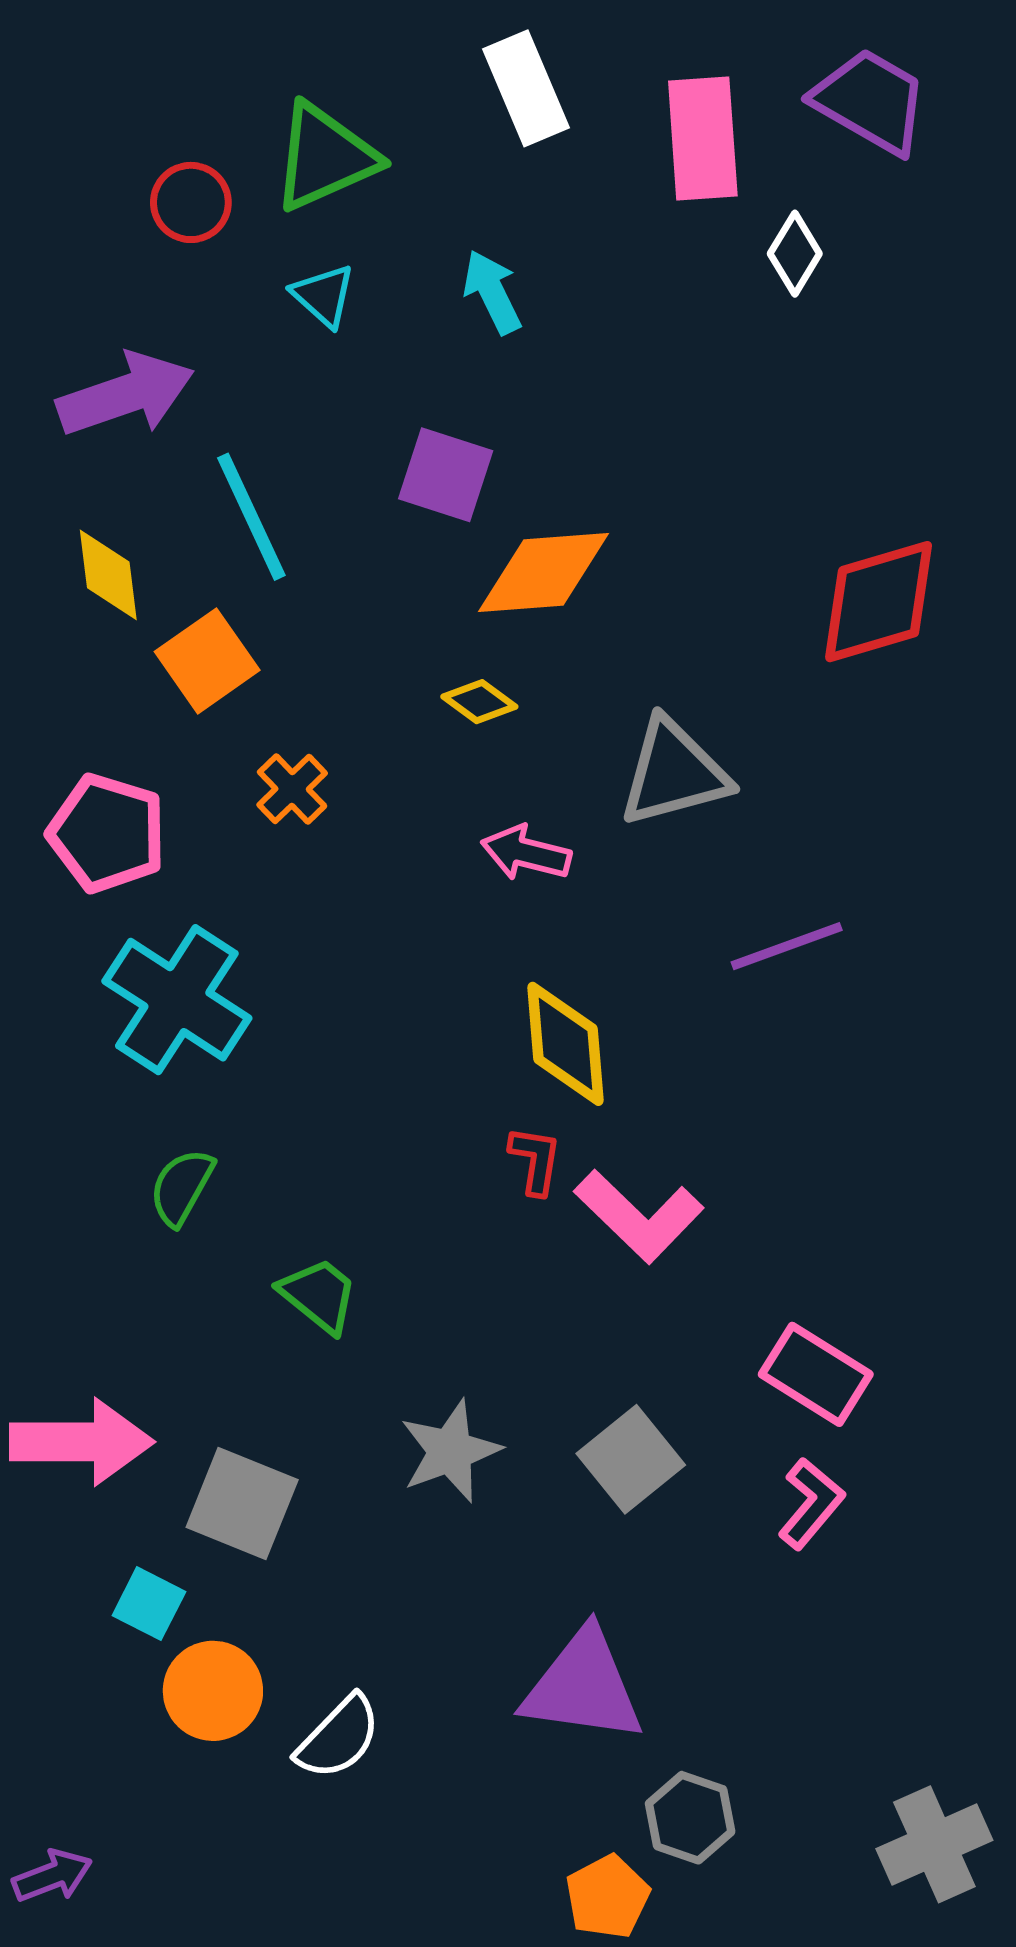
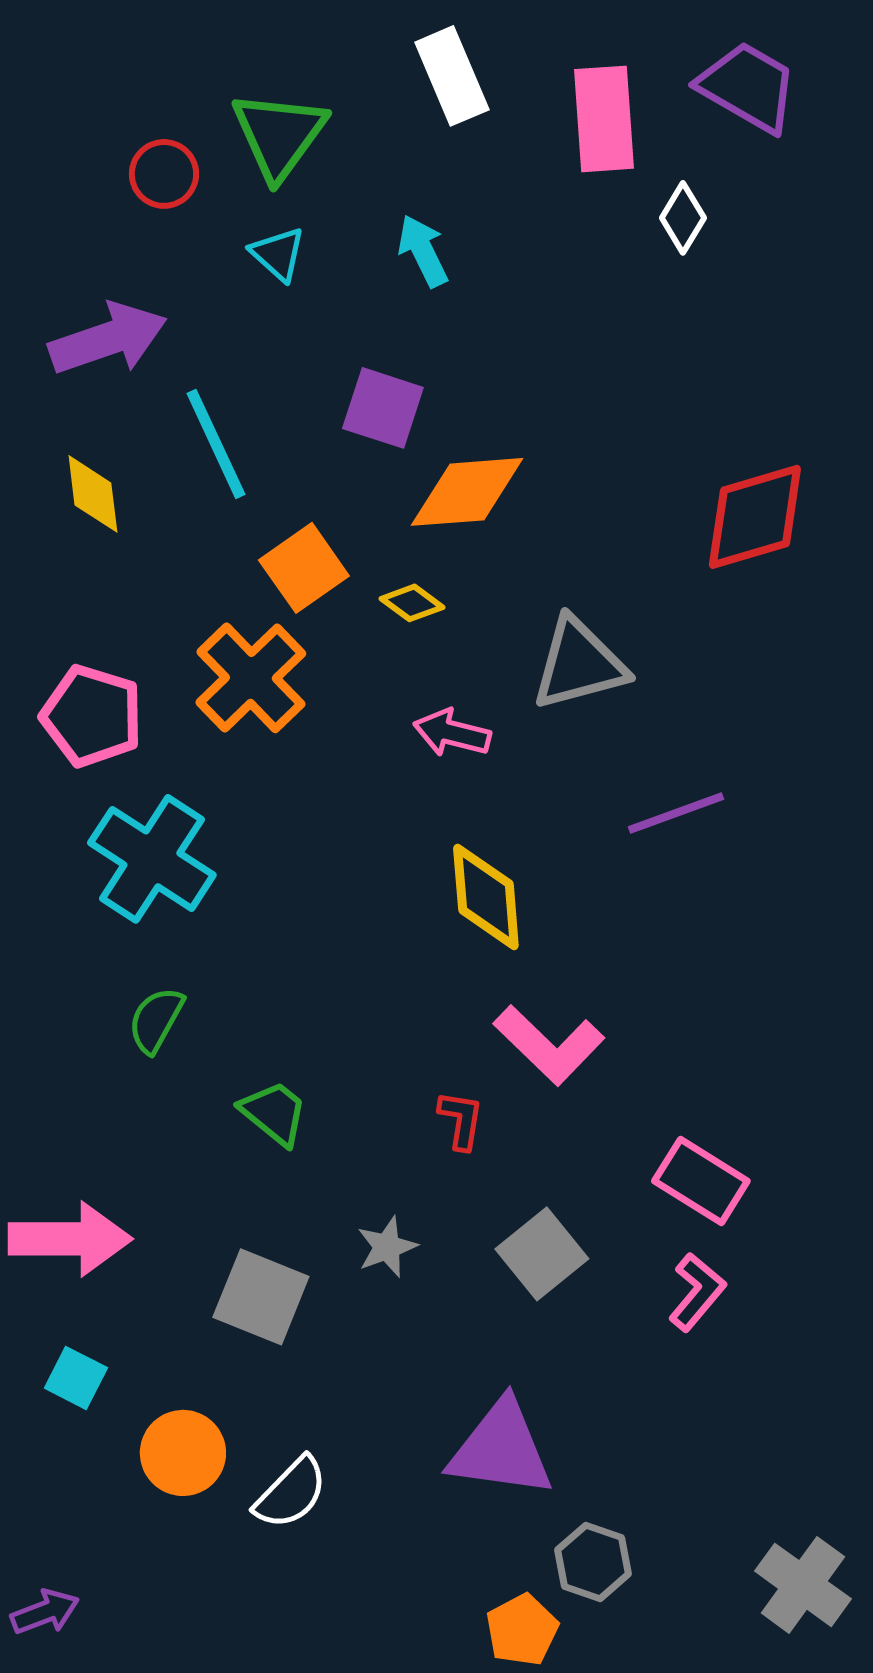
green triangle: (325, 157) -> (279, 135), turned -30
orange square: (207, 661) -> (304, 568), moved
orange cross: (292, 789) -> (251, 678), size x1.8
red L-shape: (535, 1160) -> (461, 1120), moved
gray star: (450, 1451) -> (387, 1247), size x0.7
gray square: (242, 1503) -> (261, 1297), moved
cyan square: (149, 1604) -> (76, 1378), moved
gray cross: (934, 1844) -> (803, 1585), turned -30

